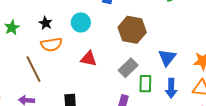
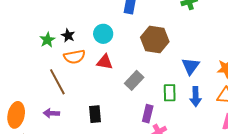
green star: (12, 28) -> (47, 40), moved
red triangle: (89, 59) -> (105, 62), moved
gray rectangle: (128, 68) -> (134, 80), moved

